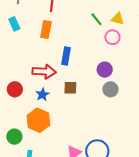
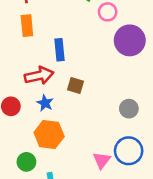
purple circle: (105, 70) -> (130, 40), moved, size x1.6
brown square: (70, 88) -> (75, 85), turned 32
gray circle: (110, 89) -> (129, 109), moved

